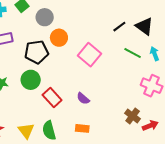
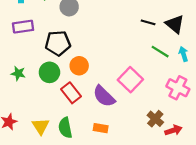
black line: (119, 27) -> (148, 22), turned 48
orange circle: (59, 38) -> (79, 66), moved
pink square: (89, 55) -> (130, 80), moved
purple semicircle: (83, 98) -> (104, 96), size x1.6

